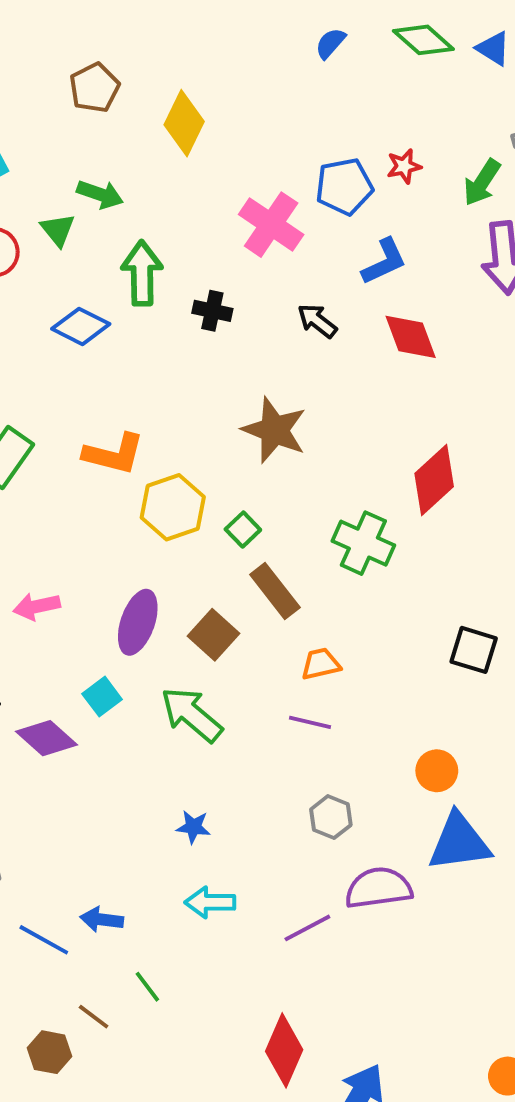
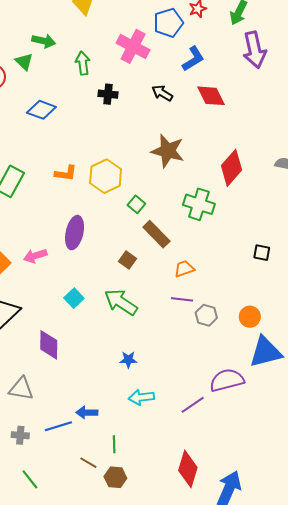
green arrow: (142, 273) -> (83, 63), moved, size x0.7
brown star: (274, 430) -> (168, 151), moved
orange L-shape: (114, 454) -> (66, 173), size x0.7
yellow hexagon: (173, 507) -> (106, 176), moved
purple ellipse: (138, 622) -> (75, 233), moved
brown square: (214, 635) -> (128, 260), size x0.7
black square: (474, 650) -> (262, 253), size x0.7
purple diamond: (46, 738) -> (49, 345), moved, turned 56
gray hexagon: (331, 817) -> (206, 315), moved
blue line: (44, 940) -> (58, 426), turned -40
green line: (147, 987) -> (114, 444), turned 42
brown hexagon: (49, 1052) -> (115, 477), moved

